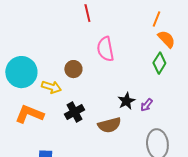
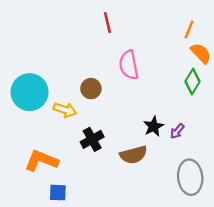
orange L-shape: (29, 114) -> (41, 161), moved

